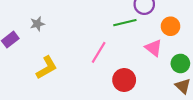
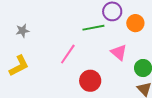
gray star: (37, 24) -> (22, 31), moved
orange circle: (170, 26) -> (135, 23), moved

